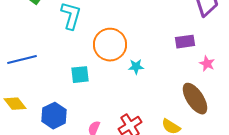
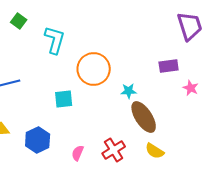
cyan star: (136, 67) -> (129, 91), moved
brown ellipse: (195, 99) -> (144, 117), moved

